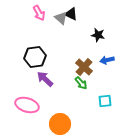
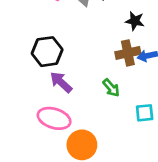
brown cross: (84, 67) -> (128, 53), moved, turned 36
pink ellipse: (27, 105) -> (54, 118), moved

